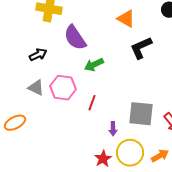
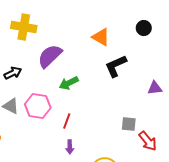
purple semicircle: (75, 38) -> (50, 56), turned 80
gray square: (141, 114) -> (129, 124), moved, size x0.6
purple arrow: (113, 129) -> (70, 147), moved

